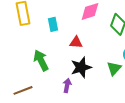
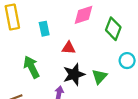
green triangle: (114, 68) -> (99, 77), moved

